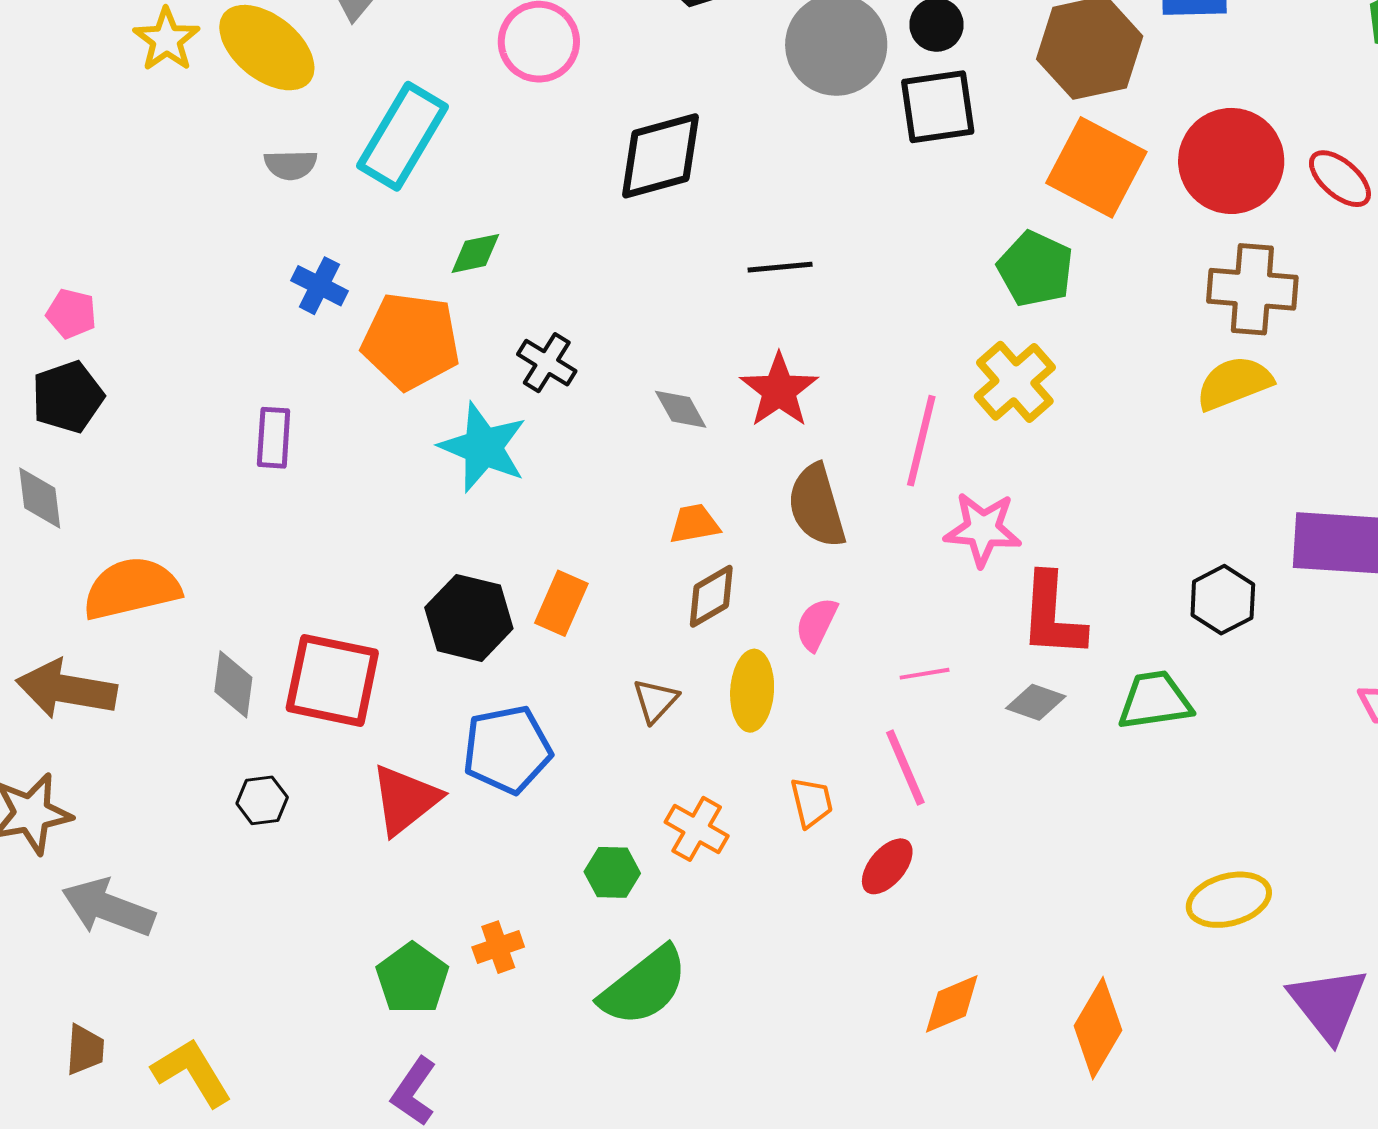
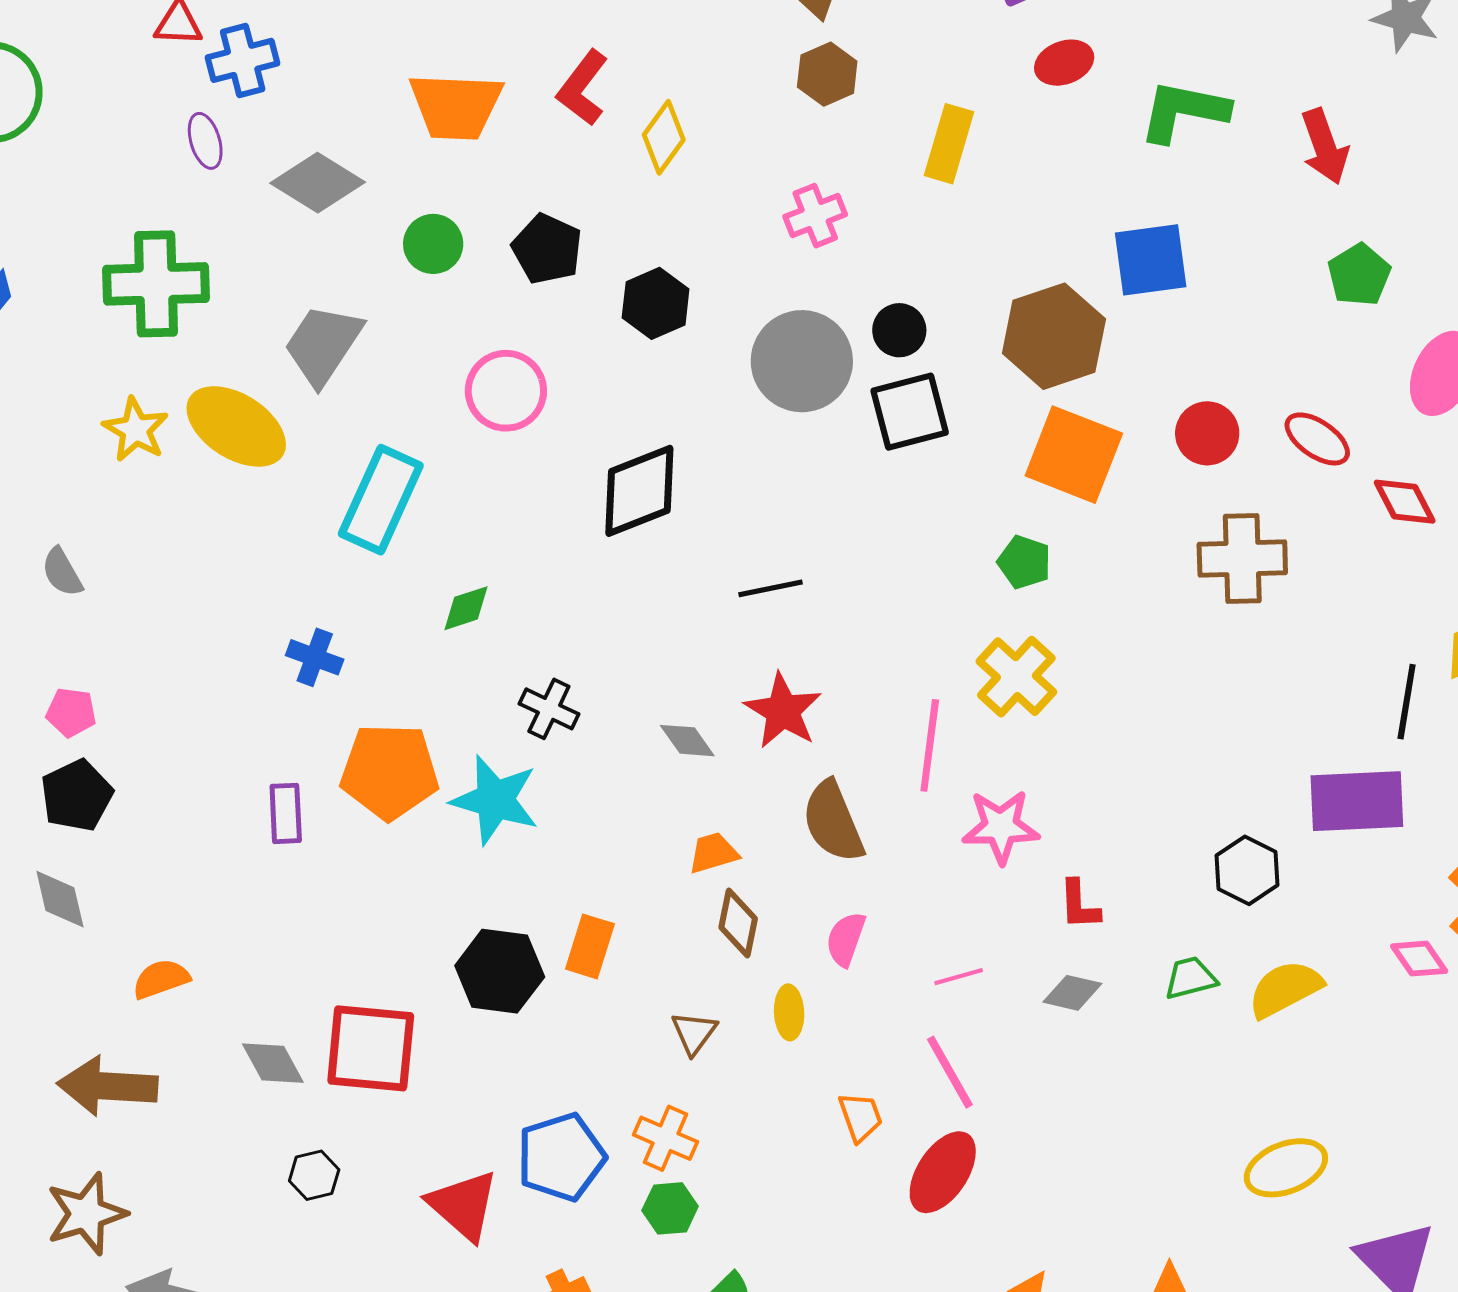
red circle: (1231, 161) -> (1207, 433), size x0.6
gray semicircle: (291, 165) -> (62, 572), moved, turned 68
green pentagon: (1035, 269) -> (1024, 562), size x0.7
orange pentagon: (411, 341) -> (390, 771), moved
yellow semicircle: (1234, 383) -> (1285, 989), moved
orange semicircle: (131, 588) -> (161, 979), size x0.6
brown diamond: (711, 596) -> (738, 923), turned -42
red L-shape: (1052, 616) -> (1079, 905), size x0.6
gray diamond: (233, 684) -> (273, 1063), turned -30
yellow ellipse: (752, 691) -> (789, 1012), size x0.7
green trapezoid: (1155, 700) -> (1190, 978), size x0.7
blue pentagon: (507, 750) -> (561, 1157), moved
red triangle: (405, 800) -> (463, 1205), moved, turned -34
orange cross: (697, 829) -> (665, 1138), moved
red ellipse: (887, 866) -> (943, 1172), size x1.4

